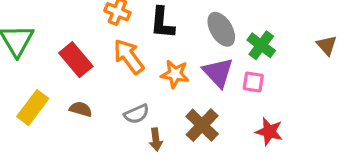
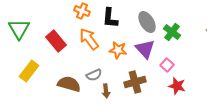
pink square: (253, 82) -> (167, 65), moved, turned 32
brown semicircle: (81, 109) -> (69, 84), moved, size x1.6
brown cross: (202, 125) -> (135, 82), turned 30

